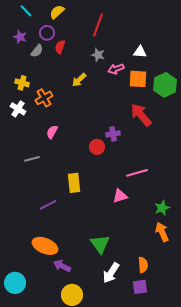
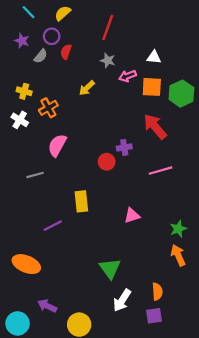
pink semicircle: (52, 132) -> (57, 145), size x1.5
pink line: (137, 173) -> (161, 171), moved
orange ellipse: (45, 246) -> (26, 264), moved
purple arrow: (62, 266) -> (47, 306), moved
cyan circle: (15, 283) -> (18, 323), moved

